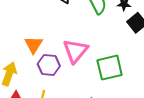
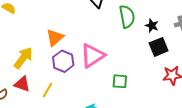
green square: (110, 68) -> (120, 81), size x0.6

